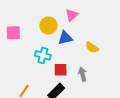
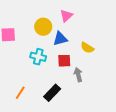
red square: (61, 70) -> (64, 61), moved

